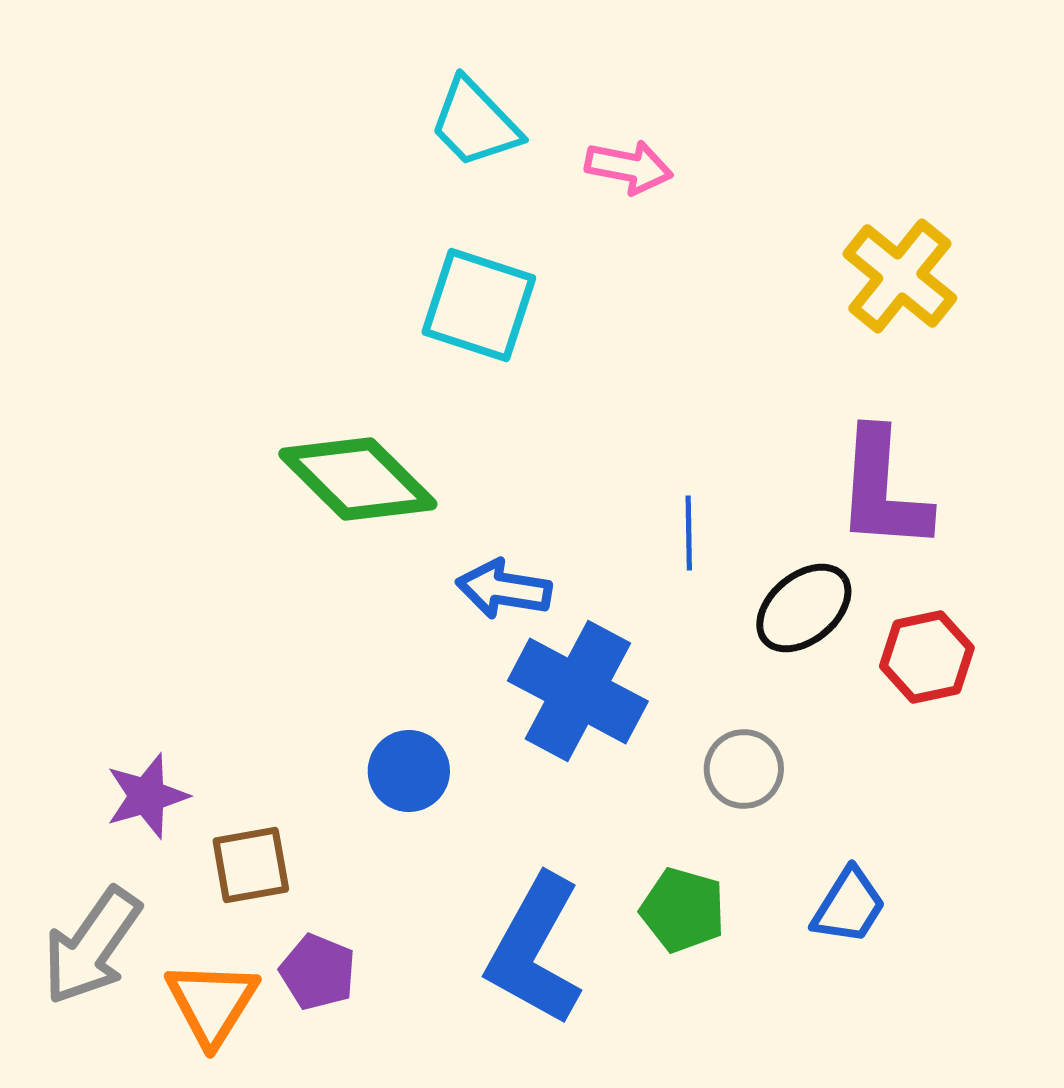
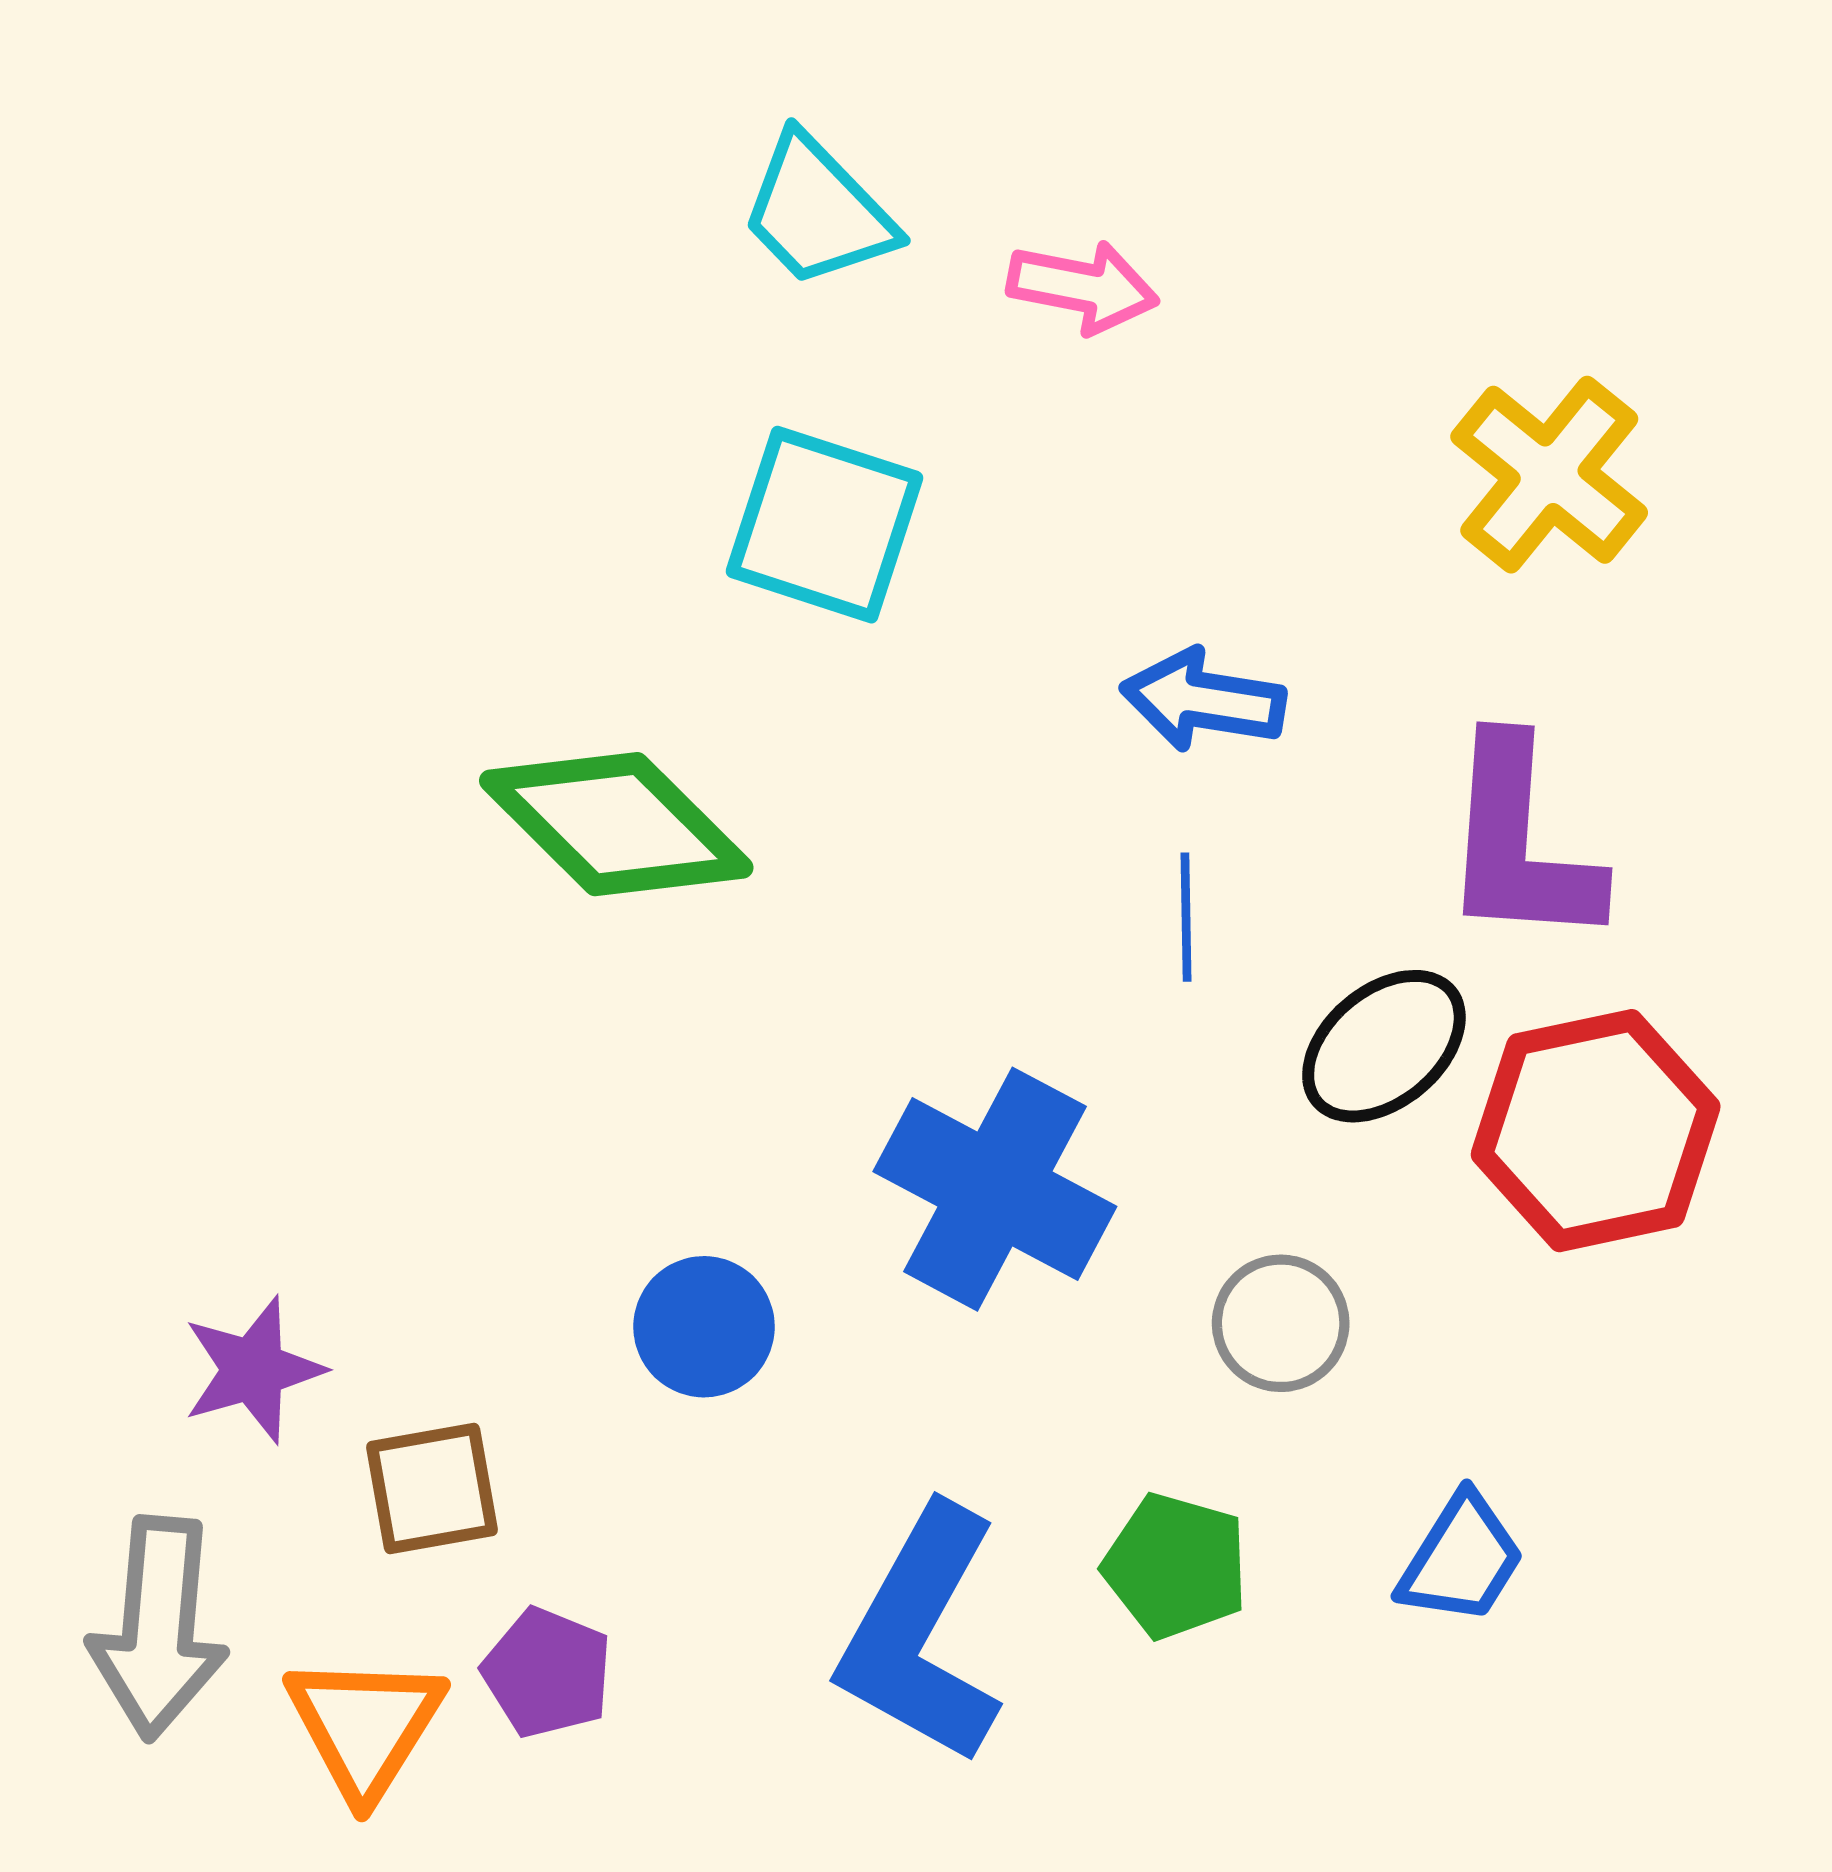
blue arrow: (504, 589) -> (1203, 700), moved
red hexagon: (927, 657) -> (1596, 1131), size x1.5
gray arrow: (92, 946) -> (158, 1628), turned -30

